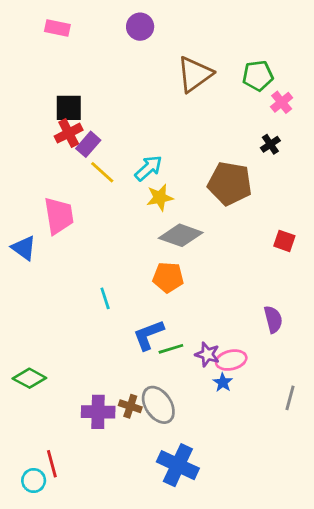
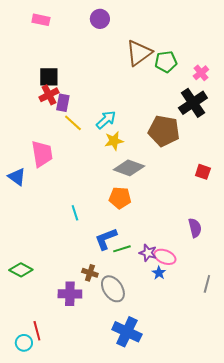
green pentagon: (258, 76) -> (166, 62), moved
purple rectangle: (88, 144) -> (63, 103), turned -30
black cross: (270, 144) -> (193, 103), size x2.0
pink ellipse: (231, 360) -> (165, 257), turned 35
brown cross: (130, 406) -> (90, 273), moved

